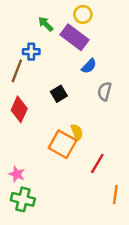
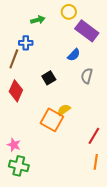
green arrow: (46, 24) -> (38, 20), turned 120
purple rectangle: (74, 37) -> (87, 31), moved
yellow semicircle: (77, 132) -> (64, 110), turned -104
red line: (97, 163) -> (94, 136), moved

